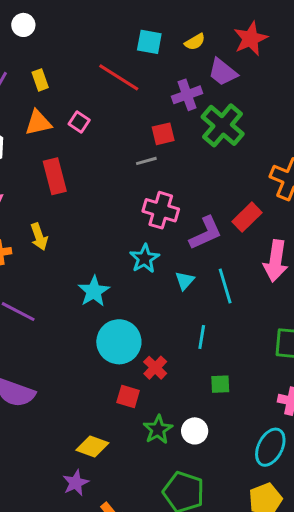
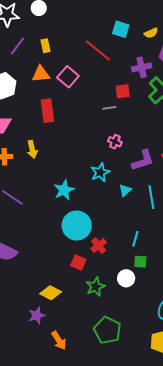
pink square: (79, 122) -> (68, 77), size x1.5
pink cross: (161, 210) -> (115, 142), size x0.6
cyan line: (202, 337) -> (135, 239), moved
white circle: (195, 431) -> (126, 278), moved

